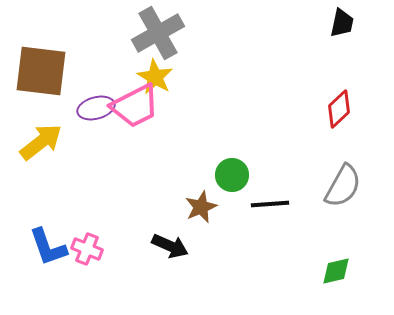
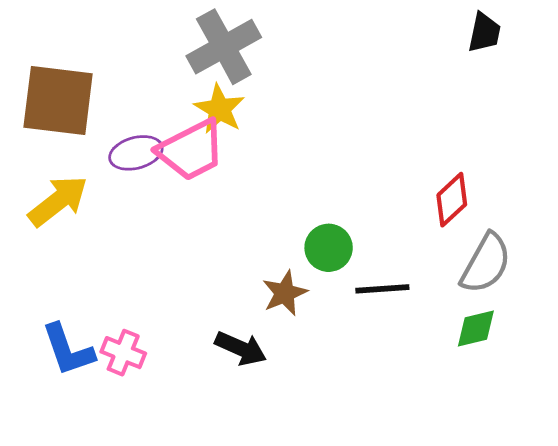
red diamond: (339, 109) -> (452, 200), moved
green diamond: (336, 271) -> (476, 329), moved

